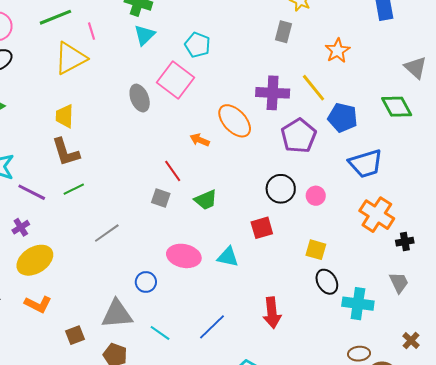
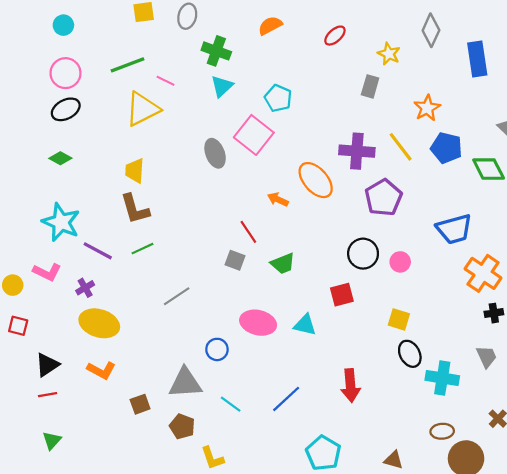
pink line: (91, 31) -> (166, 81), turned -48
blue pentagon: (343, 118) -> (446, 148), moved
orange cross: (377, 215) -> (483, 273), moved
yellow ellipse: (35, 260) -> (99, 323), turned 48

